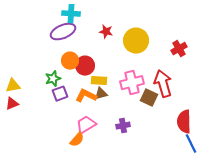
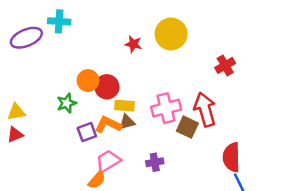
cyan cross: (71, 14) -> (59, 21), moved
purple ellipse: (63, 32) -> (26, 38), moved
yellow circle: (136, 41) -> (171, 34), moved
purple square: (60, 94) -> (87, 132), moved

